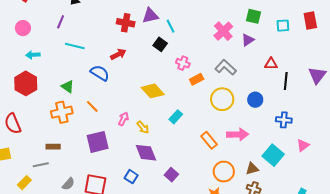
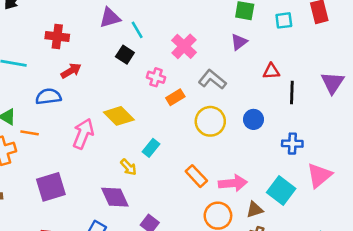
red cross: (126, 23) -> (57, 36), moved
pink cross: (223, 31) -> (184, 46), moved
blue semicircle: (100, 73) -> (48, 97), turned -36
orange line: (92, 106) -> (30, 133), moved, turned -32
pink arrow: (123, 119) -> (83, 134), moved, size x1.6
yellow arrow: (143, 127) -> (128, 167), moved
pink arrow: (238, 134) -> (233, 183), moved
pink triangle: (303, 145) -> (319, 175), size x1.5

